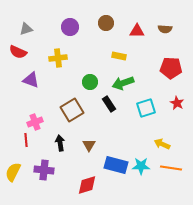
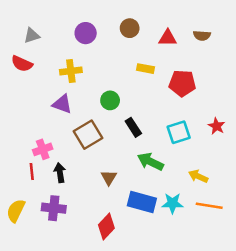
red pentagon: (171, 68) -> (182, 83), moved
purple triangle: (31, 80) -> (62, 104), moved
green arrow: (123, 83) -> (150, 162), moved, turned 45
black arrow: (60, 143) -> (60, 173), moved
red diamond: (87, 185) -> (106, 227), turned -30

